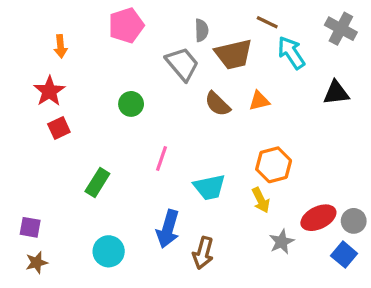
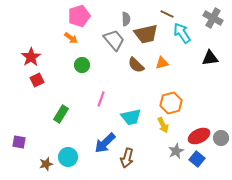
orange arrow: (61, 46) -> (71, 38), moved, turned -48
blue arrow: (168, 229) -> (105, 143), turned 30
blue square: (344, 255) -> (197, 159), moved
brown star: (37, 263) -> (46, 164), moved

